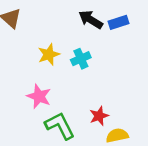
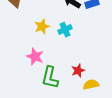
green L-shape: (60, 126) -> (50, 78), turned -140

